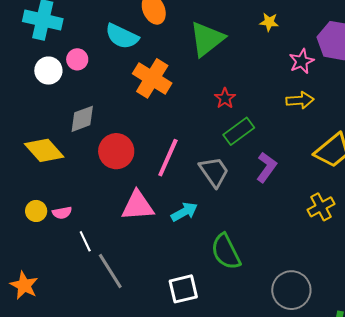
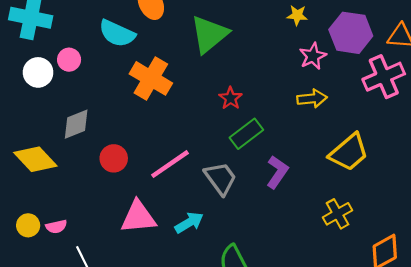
yellow star: (269, 22) -> (297, 15), moved
red circle: (116, 151) -> (114, 158), size x0.7
pink line: (168, 158) -> (170, 164), turned 33

